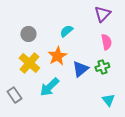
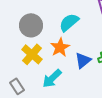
cyan semicircle: (66, 31) -> (69, 22), size x1.5
gray circle: (28, 34) -> (31, 25), size x1.5

